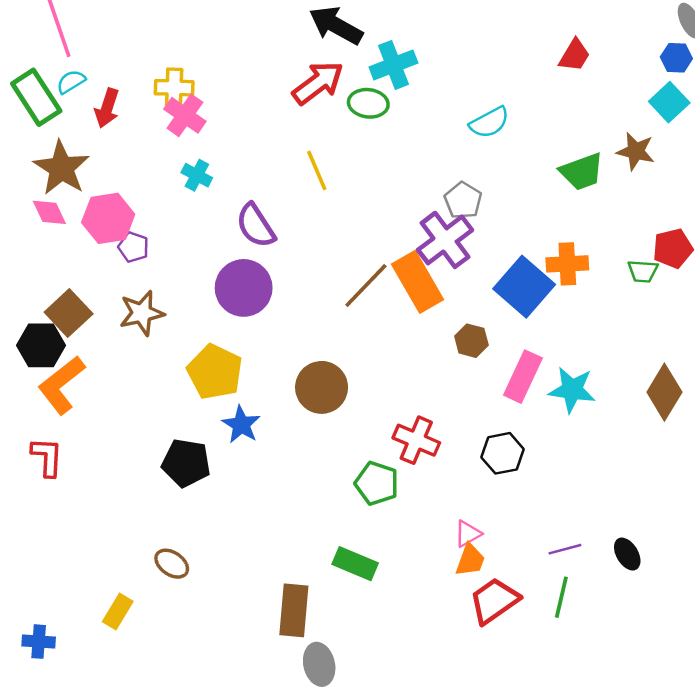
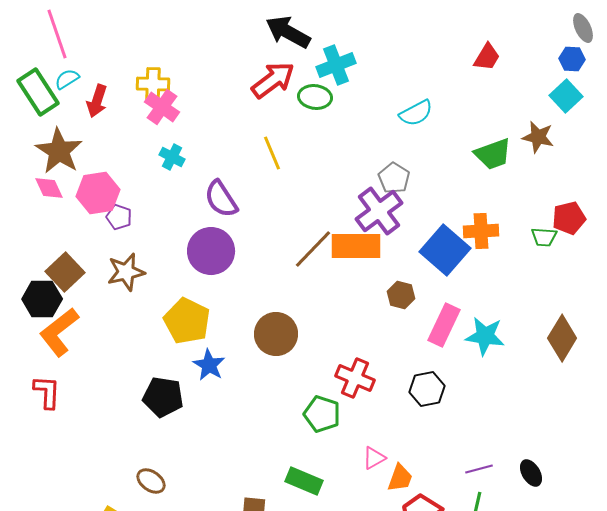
orange rectangle: (417, 282) -> (356, 246), turned -60
pink triangle: (468, 534) -> (374, 458), moved

